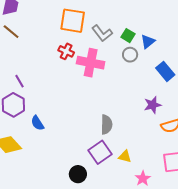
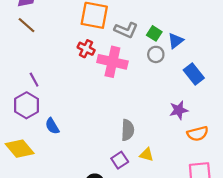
gray L-shape: (102, 33) -> (126, 30), turned -30
purple square: (100, 152) -> (120, 160), size x0.7
yellow triangle: (125, 157) -> (146, 155), moved

